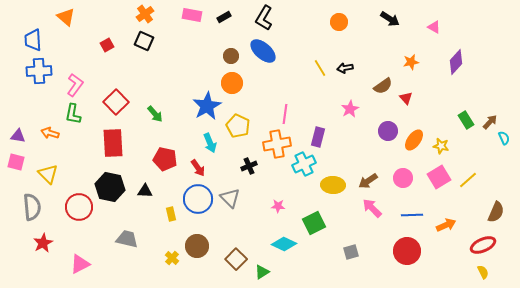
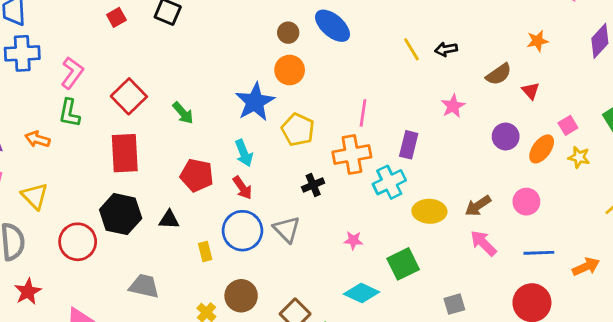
cyan arrow: (210, 143) -> (244, 153), moved
pink square: (439, 177) -> (568, 125), moved, size x0.6

